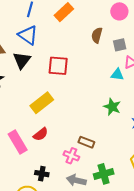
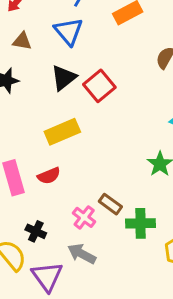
black triangle: (22, 60) -> (64, 78), moved
red square: (58, 66) -> (99, 86), turned 30
green cross: (104, 174) -> (141, 223), moved

